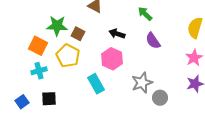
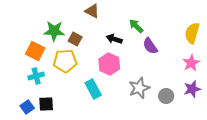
green arrow: (145, 14) -> (136, 26), moved
yellow pentagon: (68, 56) -> (65, 61), turned -30
gray circle: (160, 98) -> (166, 96), moved
blue square: (22, 102) -> (27, 107), moved

